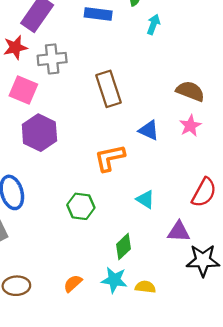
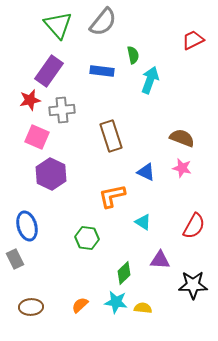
cyan arrow: (153, 24) -> (150, 80), size x1.5
pink star: (190, 126) -> (182, 168), turned -30
cyan triangle: (145, 199) -> (143, 222), moved
purple triangle: (179, 232) -> (160, 260), moved

